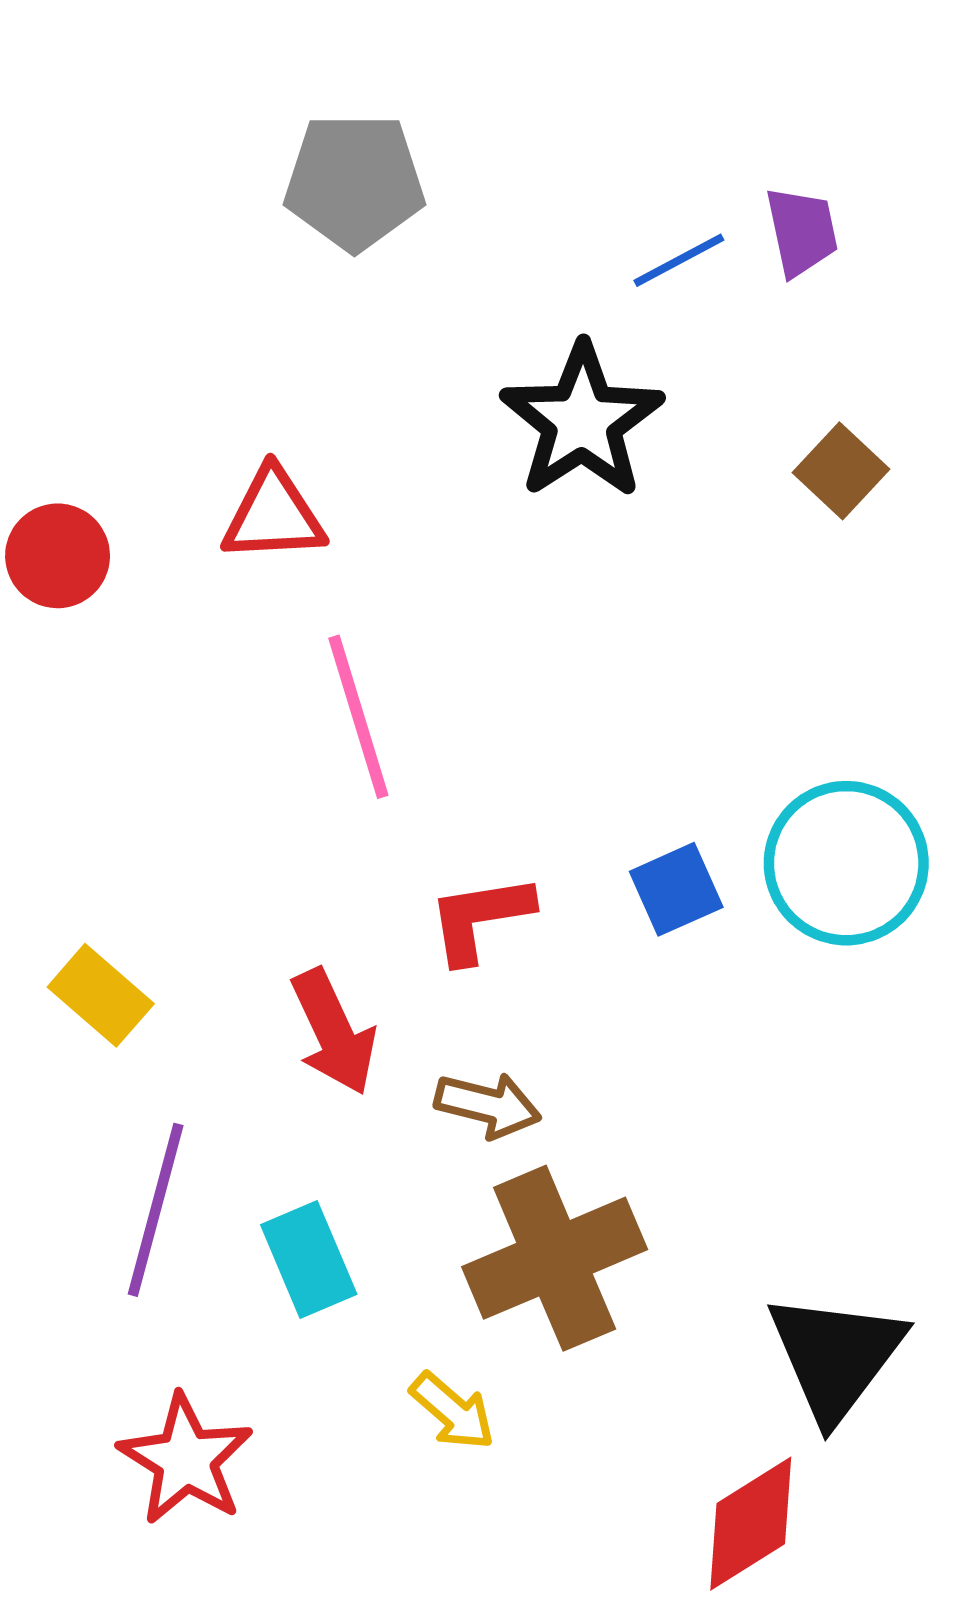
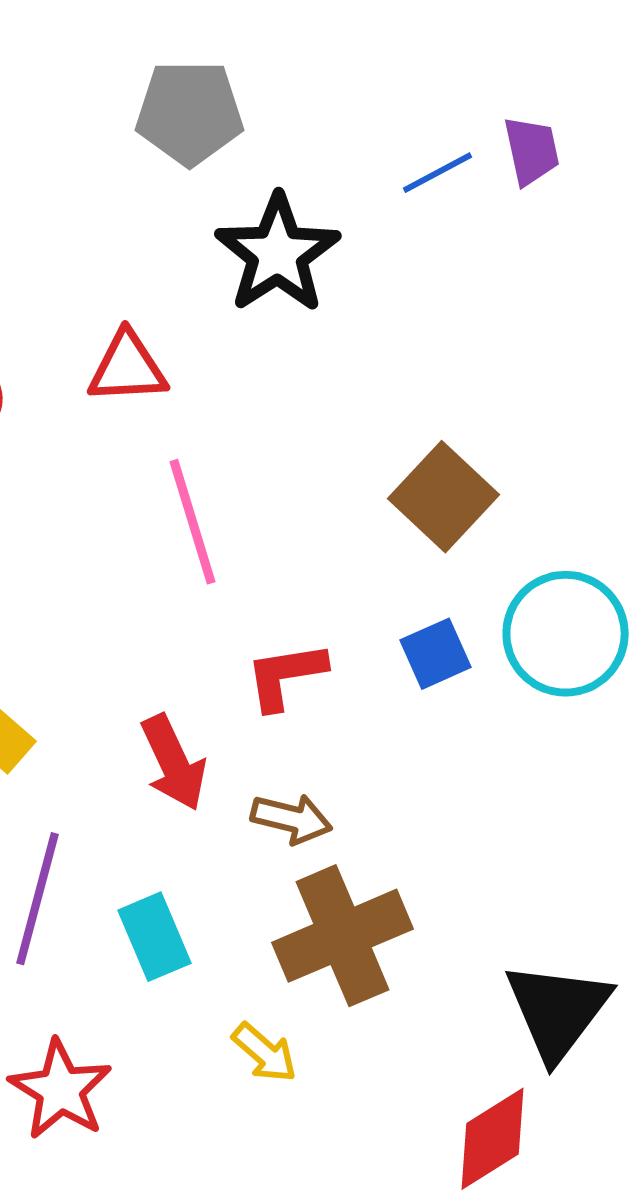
black star: (582, 421) -> (278, 254), moved
brown square: (841, 471) -> (444, 497), moved, size x1.5

